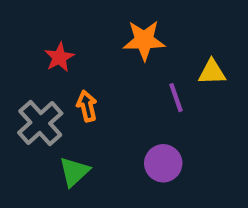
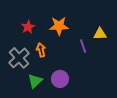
orange star: (144, 40) -> (59, 26), moved
purple circle: (163, 163) -> (60, 79), moved

